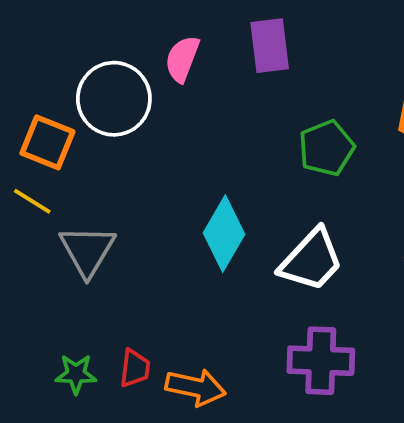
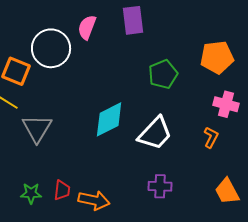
cyan diamond: (224, 234) -> (109, 119), turned 33
purple cross: (321, 361) -> (160, 186), size x0.7

